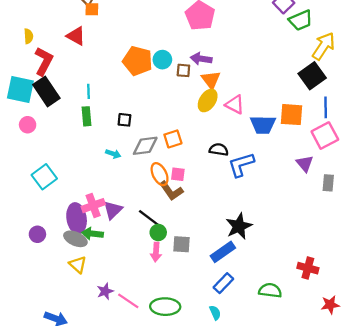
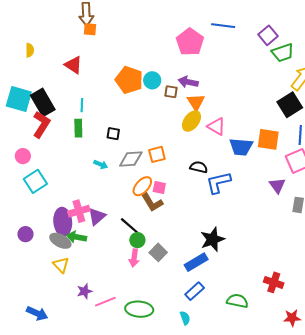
red triangle: (76, 36) -> (73, 65), moved
red L-shape: (44, 61) -> (41, 124), moved
pink circle: (28, 125) -> (23, 156), moved
orange ellipse: (160, 174) -> (142, 186), turned 65
gray square: (181, 244) -> (158, 252), turned 36
pink line: (128, 301) -> (105, 302), turned -60

